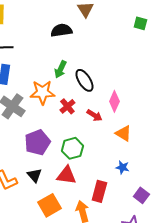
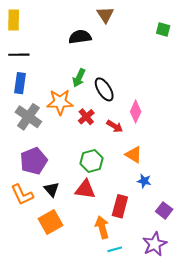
orange triangle: (123, 133) -> (134, 155), moved
purple pentagon: (37, 142) -> (34, 161), moved
orange square: (49, 205) -> (50, 222), moved

